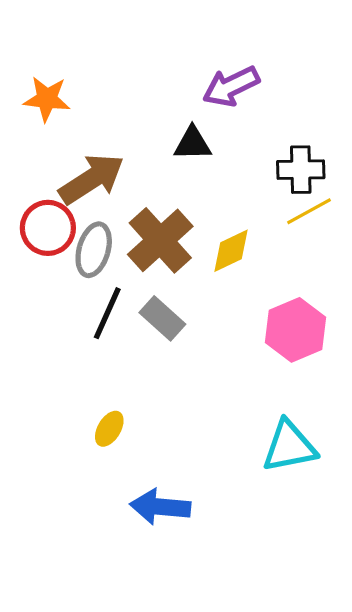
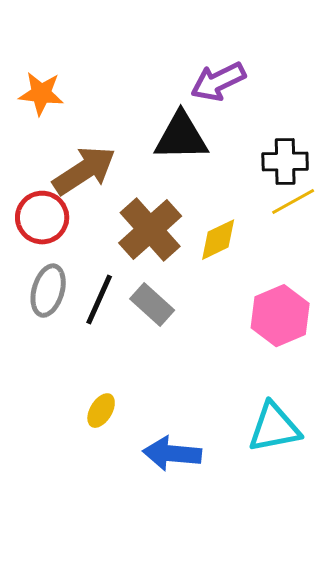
black triangle: (193, 144) -> (181, 137), size x1.5
gray ellipse: (94, 250) -> (48, 291), moved
blue arrow: (160, 507) -> (172, 454), moved

